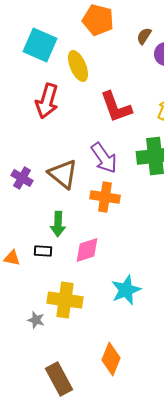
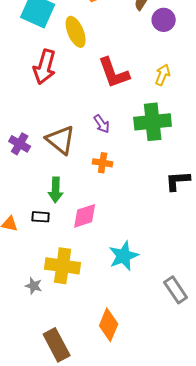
purple arrow: (104, 158) -> (102, 124), size x0.6
orange cross: (105, 197) -> (103, 163), size x0.7

